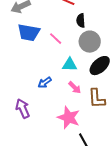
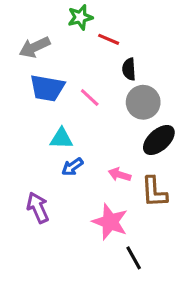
cyan triangle: (70, 65) -> (61, 138), moved
pink arrow: (75, 88) -> (120, 175), turned 152

